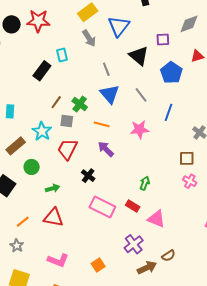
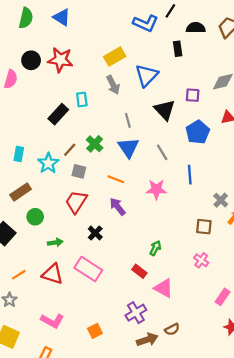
green cross: (80, 104) -> (95, 144), moved
blue line: (169, 112) -> (190, 175), turned -30
cyan star: (42, 131) -> (48, 163), moved
pink cross: (190, 181) -> (201, 260), moved
pink rectangle: (102, 207) -> (88, 269), moved

